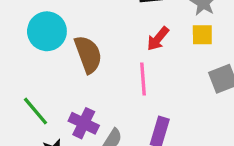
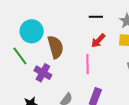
green line: (35, 111) -> (20, 56), moved
purple cross: (84, 123) -> (43, 73), moved

